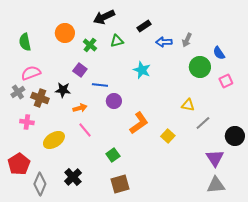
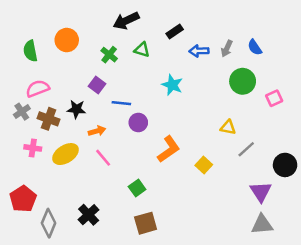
orange circle: (65, 33) -> (67, 40), moved
green triangle: (117, 41) -> (142, 50), turned 32
blue semicircle: (219, 53) -> (255, 47), moved
yellow ellipse: (54, 140) -> (65, 154), moved

